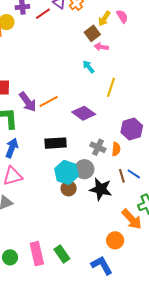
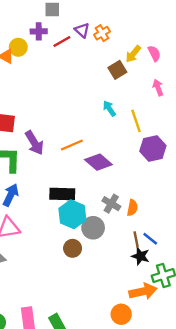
pink arrow: (101, 47) -> (158, 88), moved, turned 56
yellow line: (111, 87) -> (136, 121), moved, turned -42
orange line: (49, 101) -> (72, 145), moved
purple hexagon: (132, 129) -> (153, 148), moved
cyan hexagon: (66, 172) -> (72, 214), moved
black star: (101, 189) -> (140, 256), moved, size x0.7
orange arrow: (132, 219) -> (143, 291), turned -65

